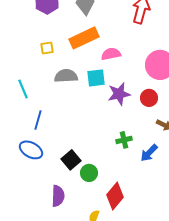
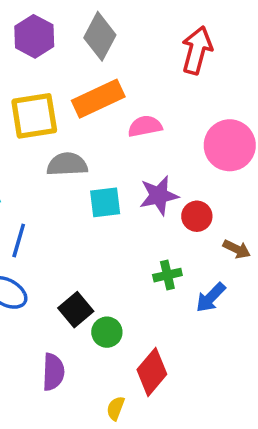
yellow square: (47, 48) -> (34, 116), size x2.0
cyan square: (96, 78) -> (105, 202), moved
red circle: (149, 98) -> (197, 216), moved

